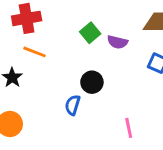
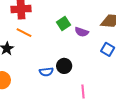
black circle: (92, 82) -> (64, 66), moved
blue semicircle: (73, 105) -> (46, 72), turned -120

